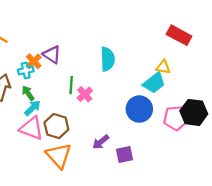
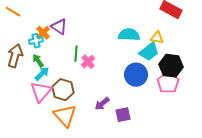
cyan semicircle: (108, 59) -> (129, 35), moved, turned -85
black hexagon: (194, 112) -> (171, 66), moved
pink pentagon: (176, 118) -> (168, 83), turned -30
pink triangle: (31, 128) -> (41, 92), turned 50

